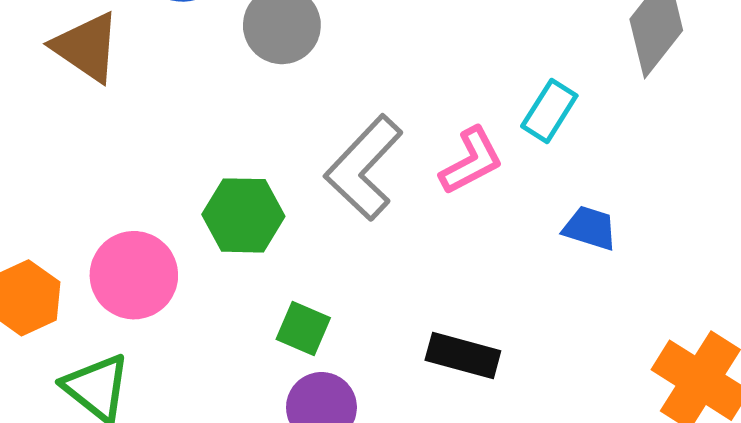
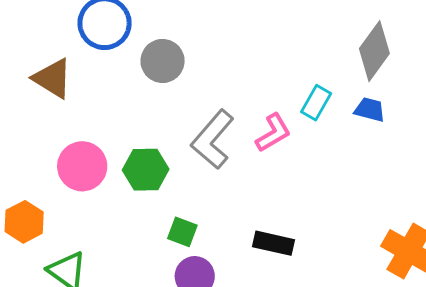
blue trapezoid: (590, 228) -> (370, 110), moved
pink circle: (134, 275) -> (82, 166), moved

